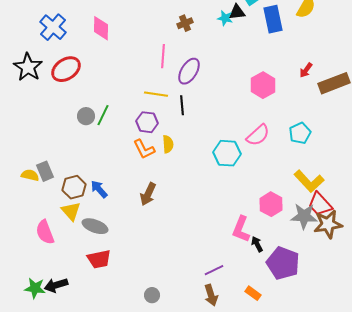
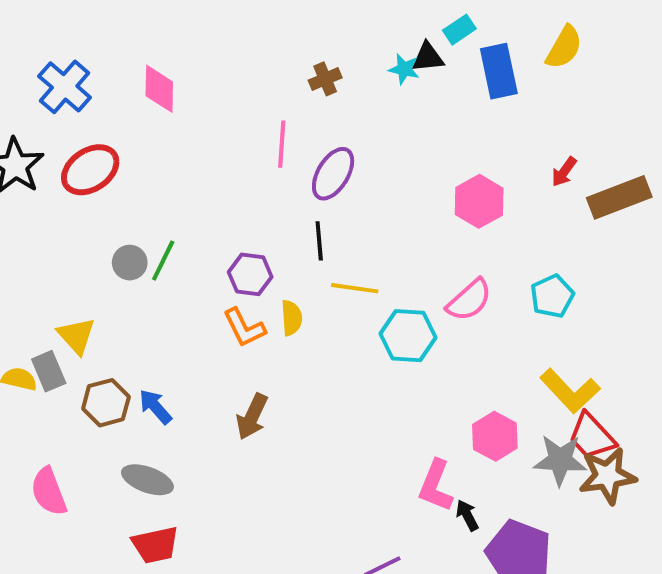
yellow line: (156, 94) -> (355, 288), moved
yellow triangle: (71, 211) -> (76, 336), moved

